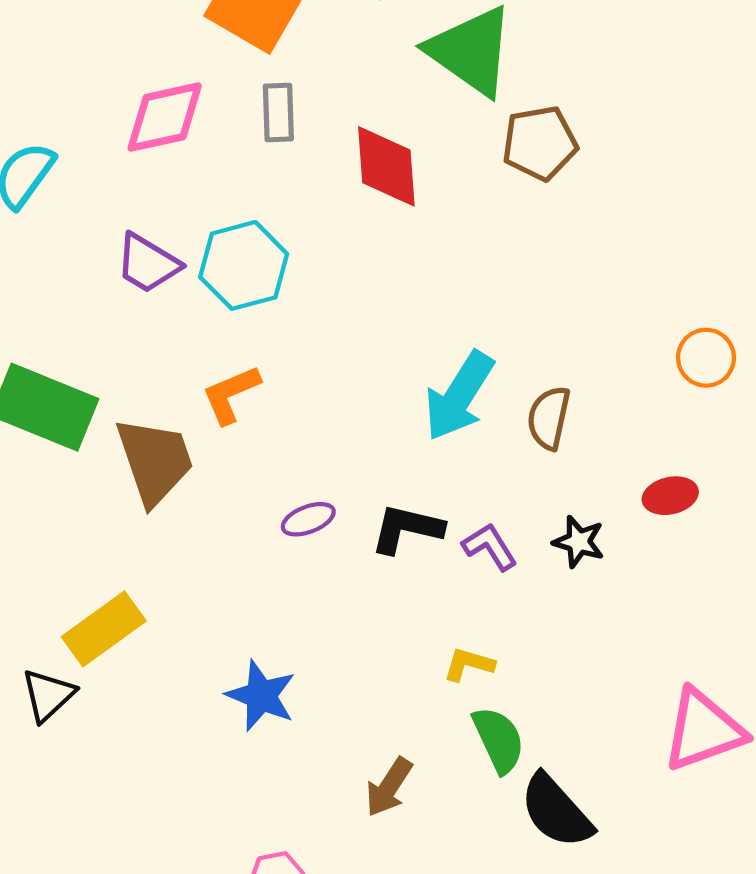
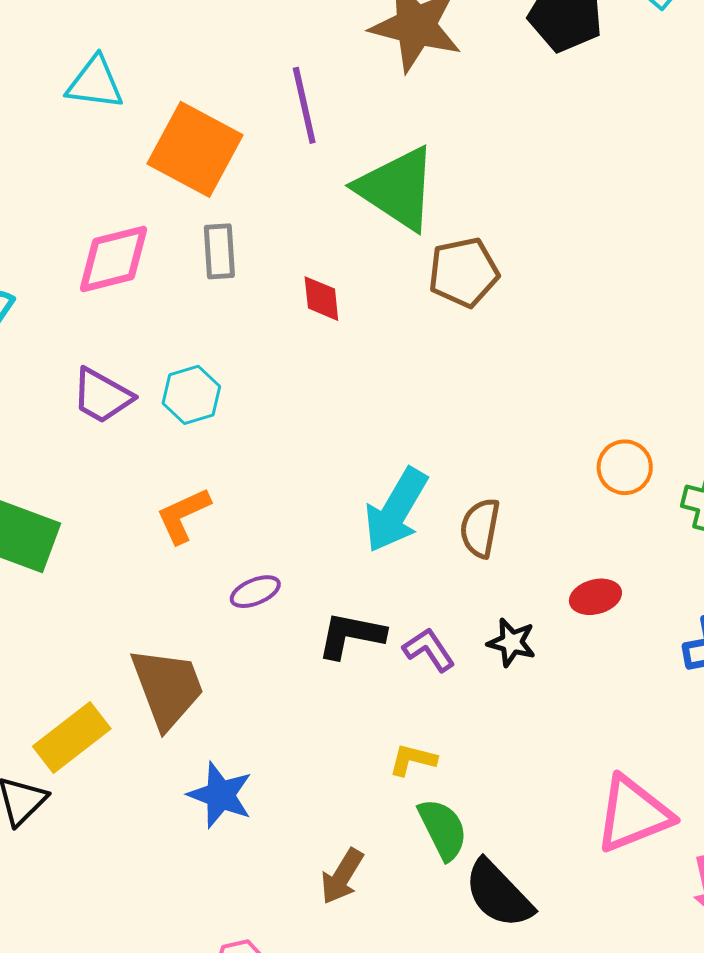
red diamond: (386, 166) -> (321, 299), size x0.6
cyan hexagon: (244, 265) -> (191, 395), size x0.7
brown trapezoid: (155, 461) -> (167, 688), moved
purple ellipse: (308, 519) -> (255, 592), moved

